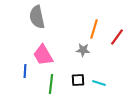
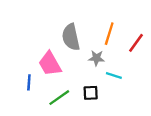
gray semicircle: (37, 17) -> (71, 37), moved
cyan line: (99, 83) -> (114, 75), moved
green line: (51, 84) -> (59, 98), turned 48

